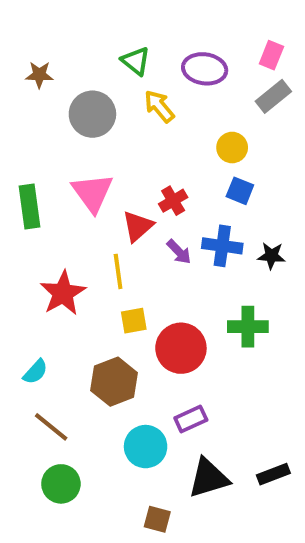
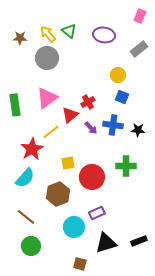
pink rectangle: (271, 55) -> (140, 16), moved
yellow arrow: (159, 106) -> (48, 34), moved
pink triangle: (92, 193) -> (47, 98), turned 30
yellow line: (118, 271) -> (51, 132), moved, turned 60
cyan semicircle: (35, 372) -> (25, 178), moved, size x1.5

